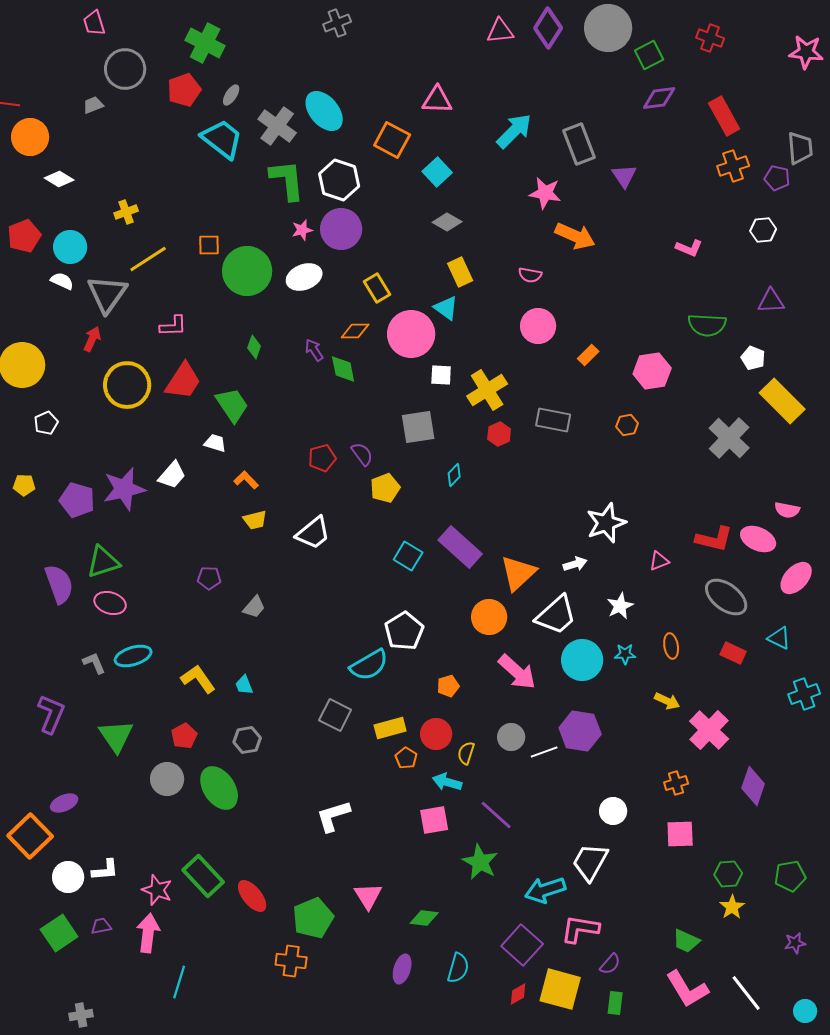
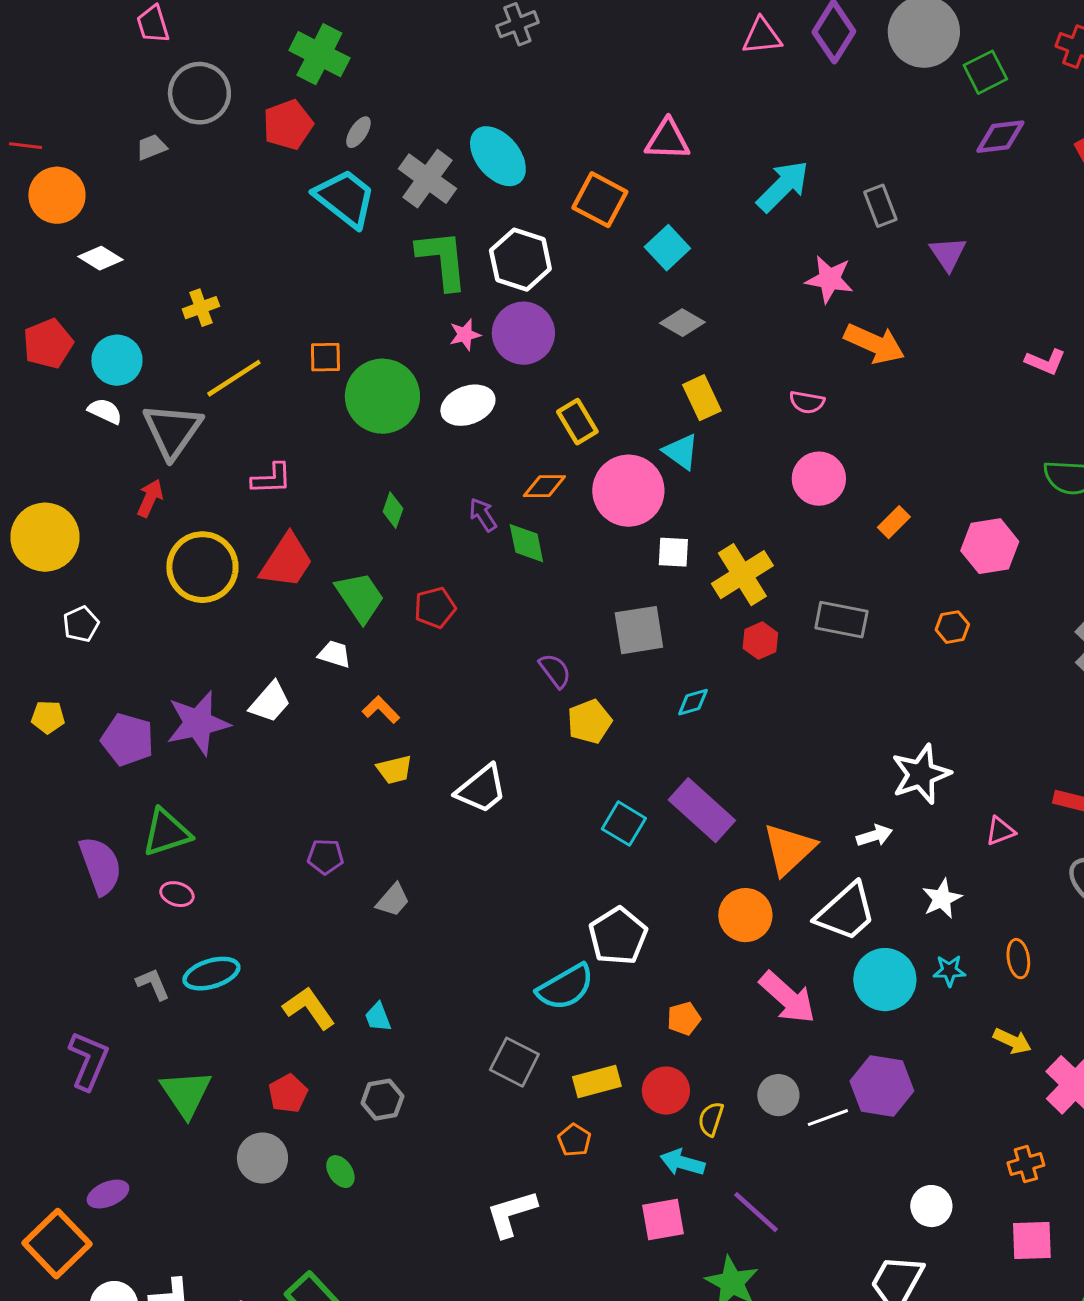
gray rectangle: (579, 144) -> (880, 206), size x0.7
red pentagon: (322, 458) -> (435, 608), moved
cyan diamond: (454, 475) -> (693, 702), turned 30
pink ellipse: (110, 603) -> (177, 894), size x0.7
orange pentagon: (406, 758) -> (574, 1140), moved
green ellipse: (219, 788) -> (340, 1172), size x0.5

